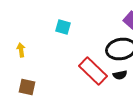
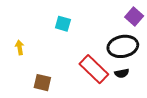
brown square: (27, 87) -> (42, 83), moved

